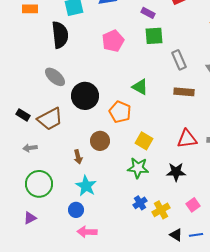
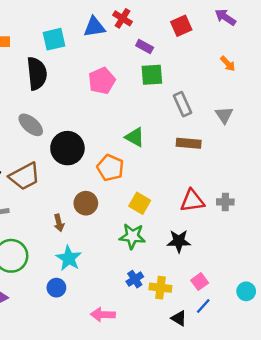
yellow cross: (161, 210) -> (160, 288), turned 36
pink arrow: (87, 232) -> (103, 315), moved
blue line: (196, 235) -> (203, 306), moved, turned -40

